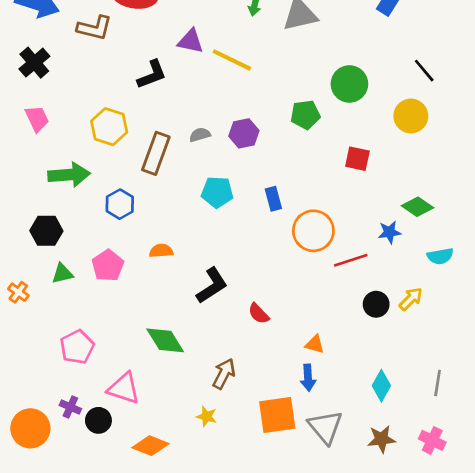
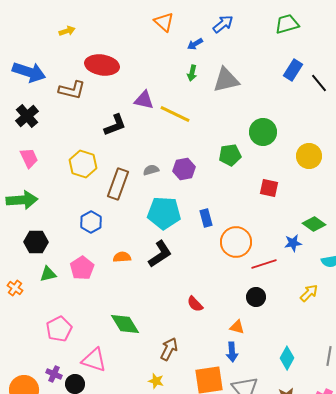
black line: (424, 71) -> (319, 83), moved
green arrow: (69, 175) -> (22, 200), moved
cyan pentagon: (217, 192) -> (164, 213), size x1.4
black L-shape: (212, 286) -> (160, 254), moved
black circle: (376, 304) -> (256, 297), moved

